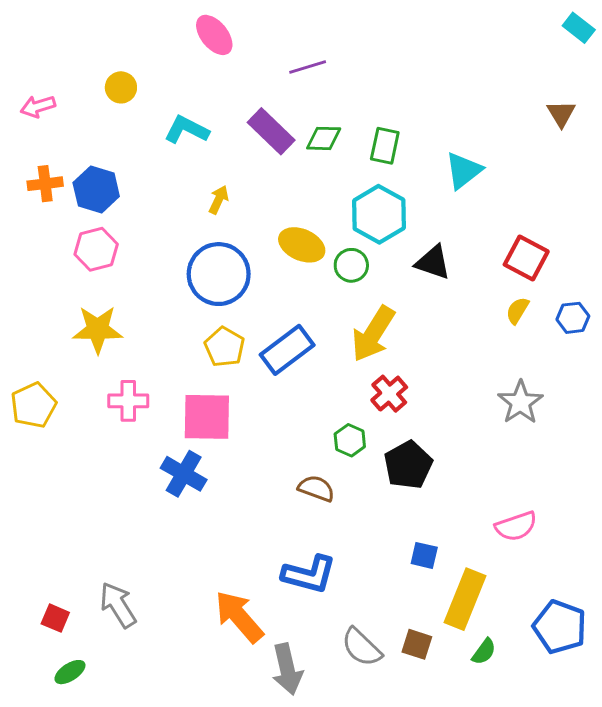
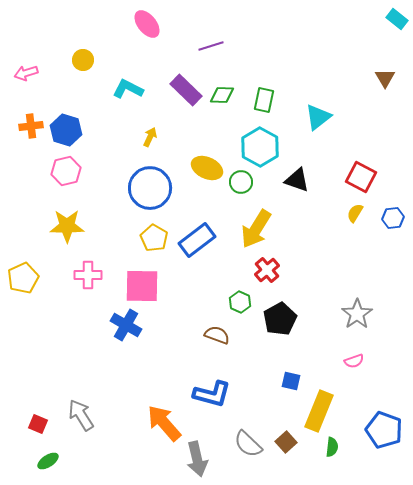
gray star: (520, 402) -> (357, 314), moved
pink semicircle: (516, 526) -> (354, 361), size x0.7
brown square: (417, 644) -> (286, 442), turned 30
green semicircle: (484, 652) -> (332, 447), turned -30

